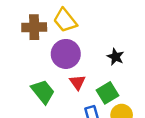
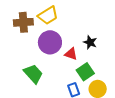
yellow trapezoid: (65, 20) -> (48, 15), turned -80
red triangle: (77, 82) -> (71, 54), moved, turned -32

